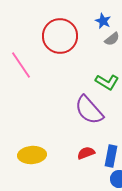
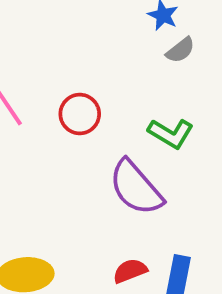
red circle: (60, 36) -> (80, 114), moved, size x0.6

